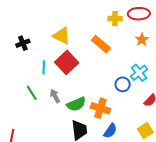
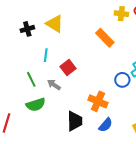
yellow triangle: (62, 36) -> (55, 24), moved
red square: (67, 62) -> (68, 68), moved, size x0.7
gray arrow: (55, 96) -> (54, 85), turned -32
green semicircle: (76, 104) -> (36, 105), moved

